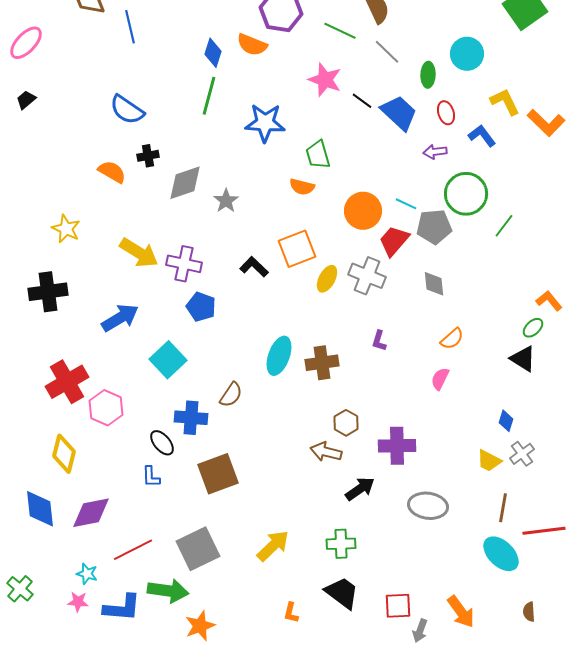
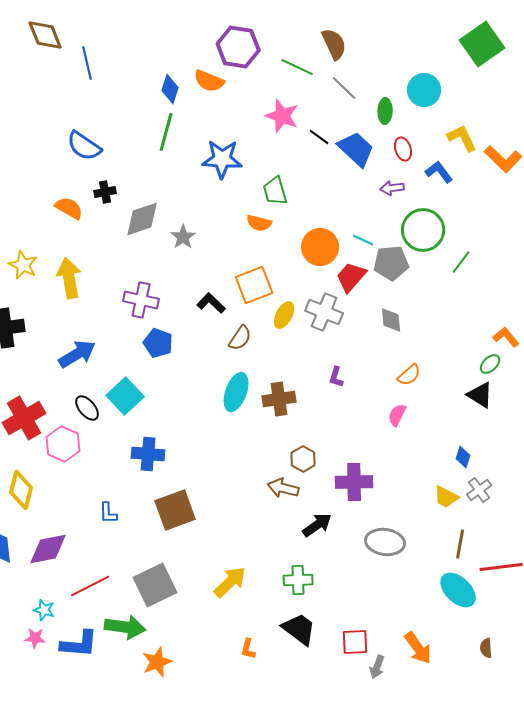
yellow arrow: (139, 253) -> (69, 278), moved, turned -132
brown semicircle: (231, 395) -> (240, 338), moved
black ellipse: (162, 443) -> (87, 408), moved

